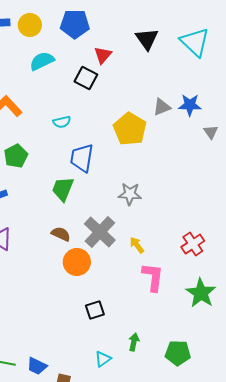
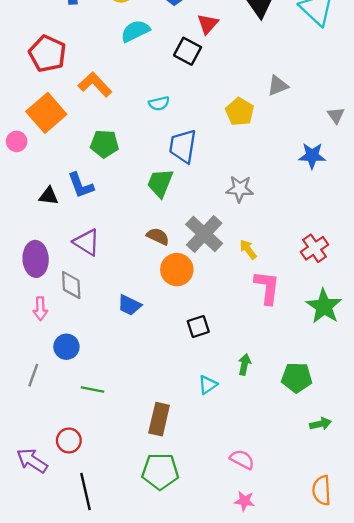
blue star: (190, 105) -> (312, 156), moved
yellow pentagon: (130, 129) -> (240, 112), size x0.7
green pentagon: (16, 156) -> (104, 144), turned 30
blue trapezoid: (37, 366) -> (129, 305), moved

